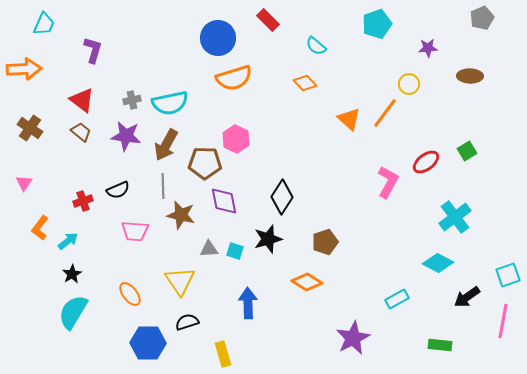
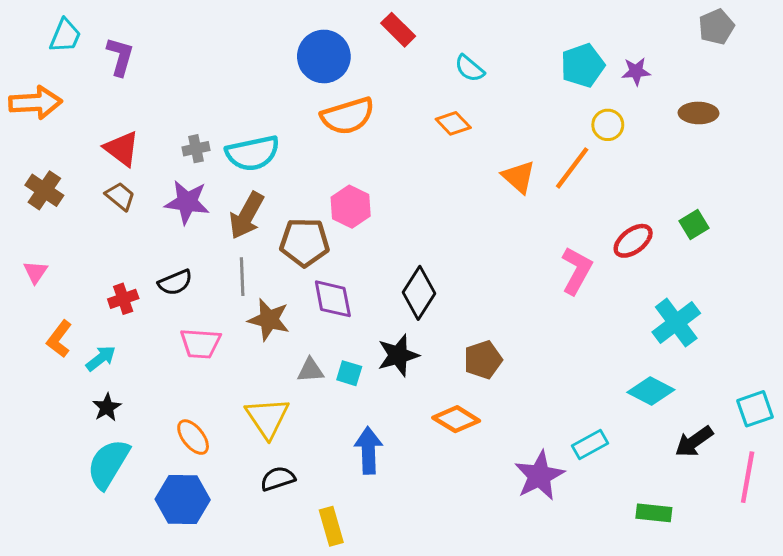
cyan pentagon: (377, 24) -> (583, 65), moved
purple L-shape: (93, 50) -> (120, 56), moved
purple star: (353, 338) -> (539, 476), moved
blue hexagon: (148, 343) -> (183, 500), moved

